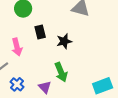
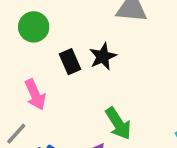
black star: (64, 41) -> (103, 57), moved

